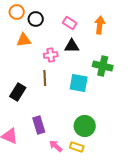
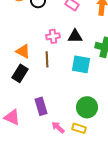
orange triangle: (24, 40) -> (23, 51), moved, turned 35
black triangle: (72, 46) -> (75, 36), moved

